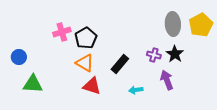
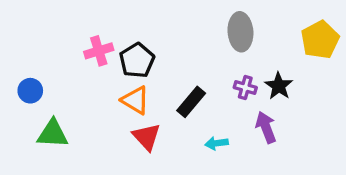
gray ellipse: (173, 24) -> (240, 32), moved
red triangle: (92, 86) -> (147, 137), turned 30

